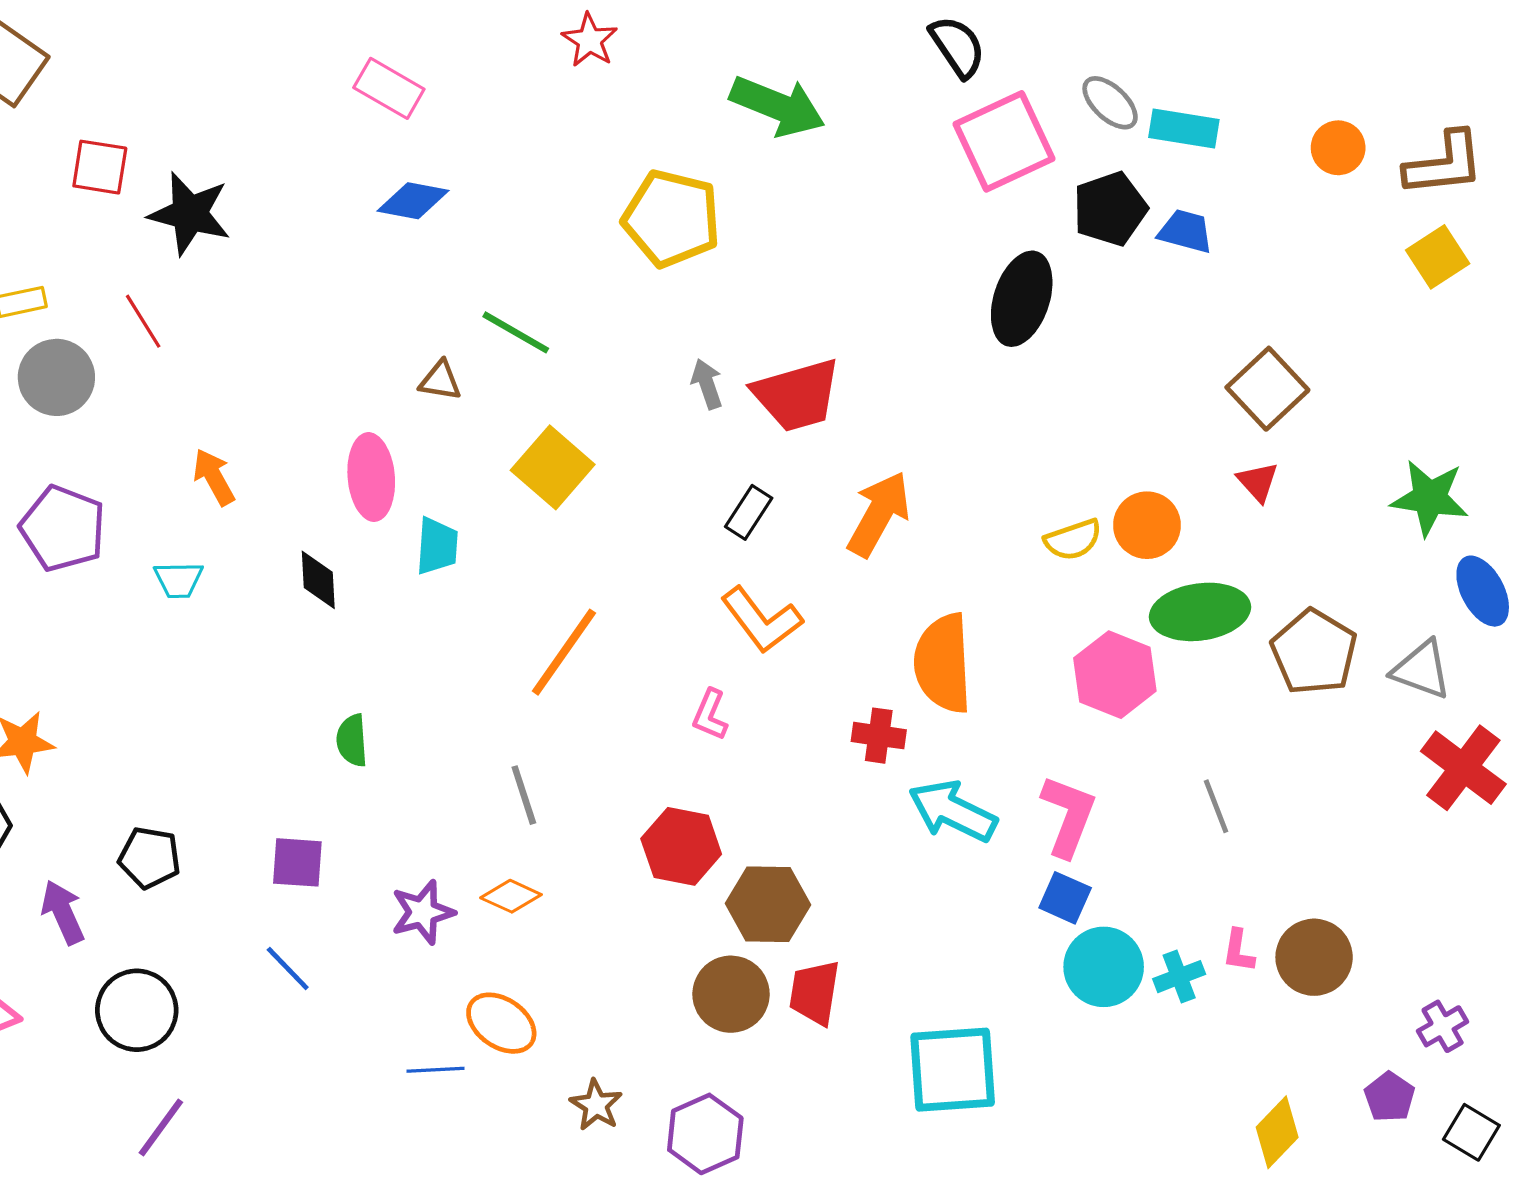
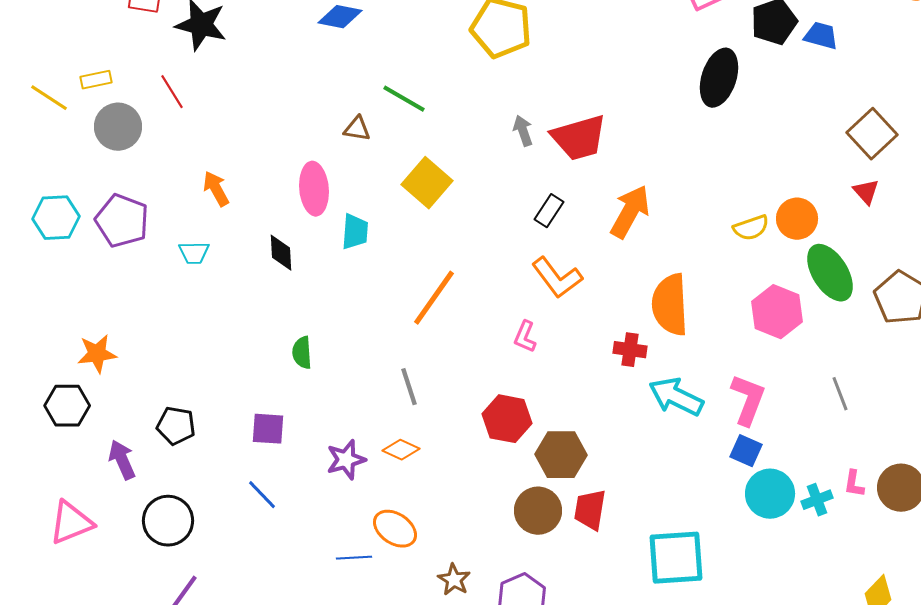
green ellipse: (1200, 612) -> (830, 273), turned 66

